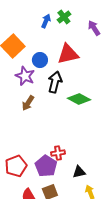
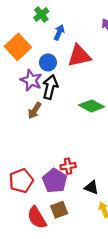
green cross: (64, 17) -> (41, 14), moved
blue arrow: (46, 21) -> (59, 32), moved
black arrow: (55, 82) -> (50, 87), moved
black triangle: (79, 172) -> (91, 187), turned 32

